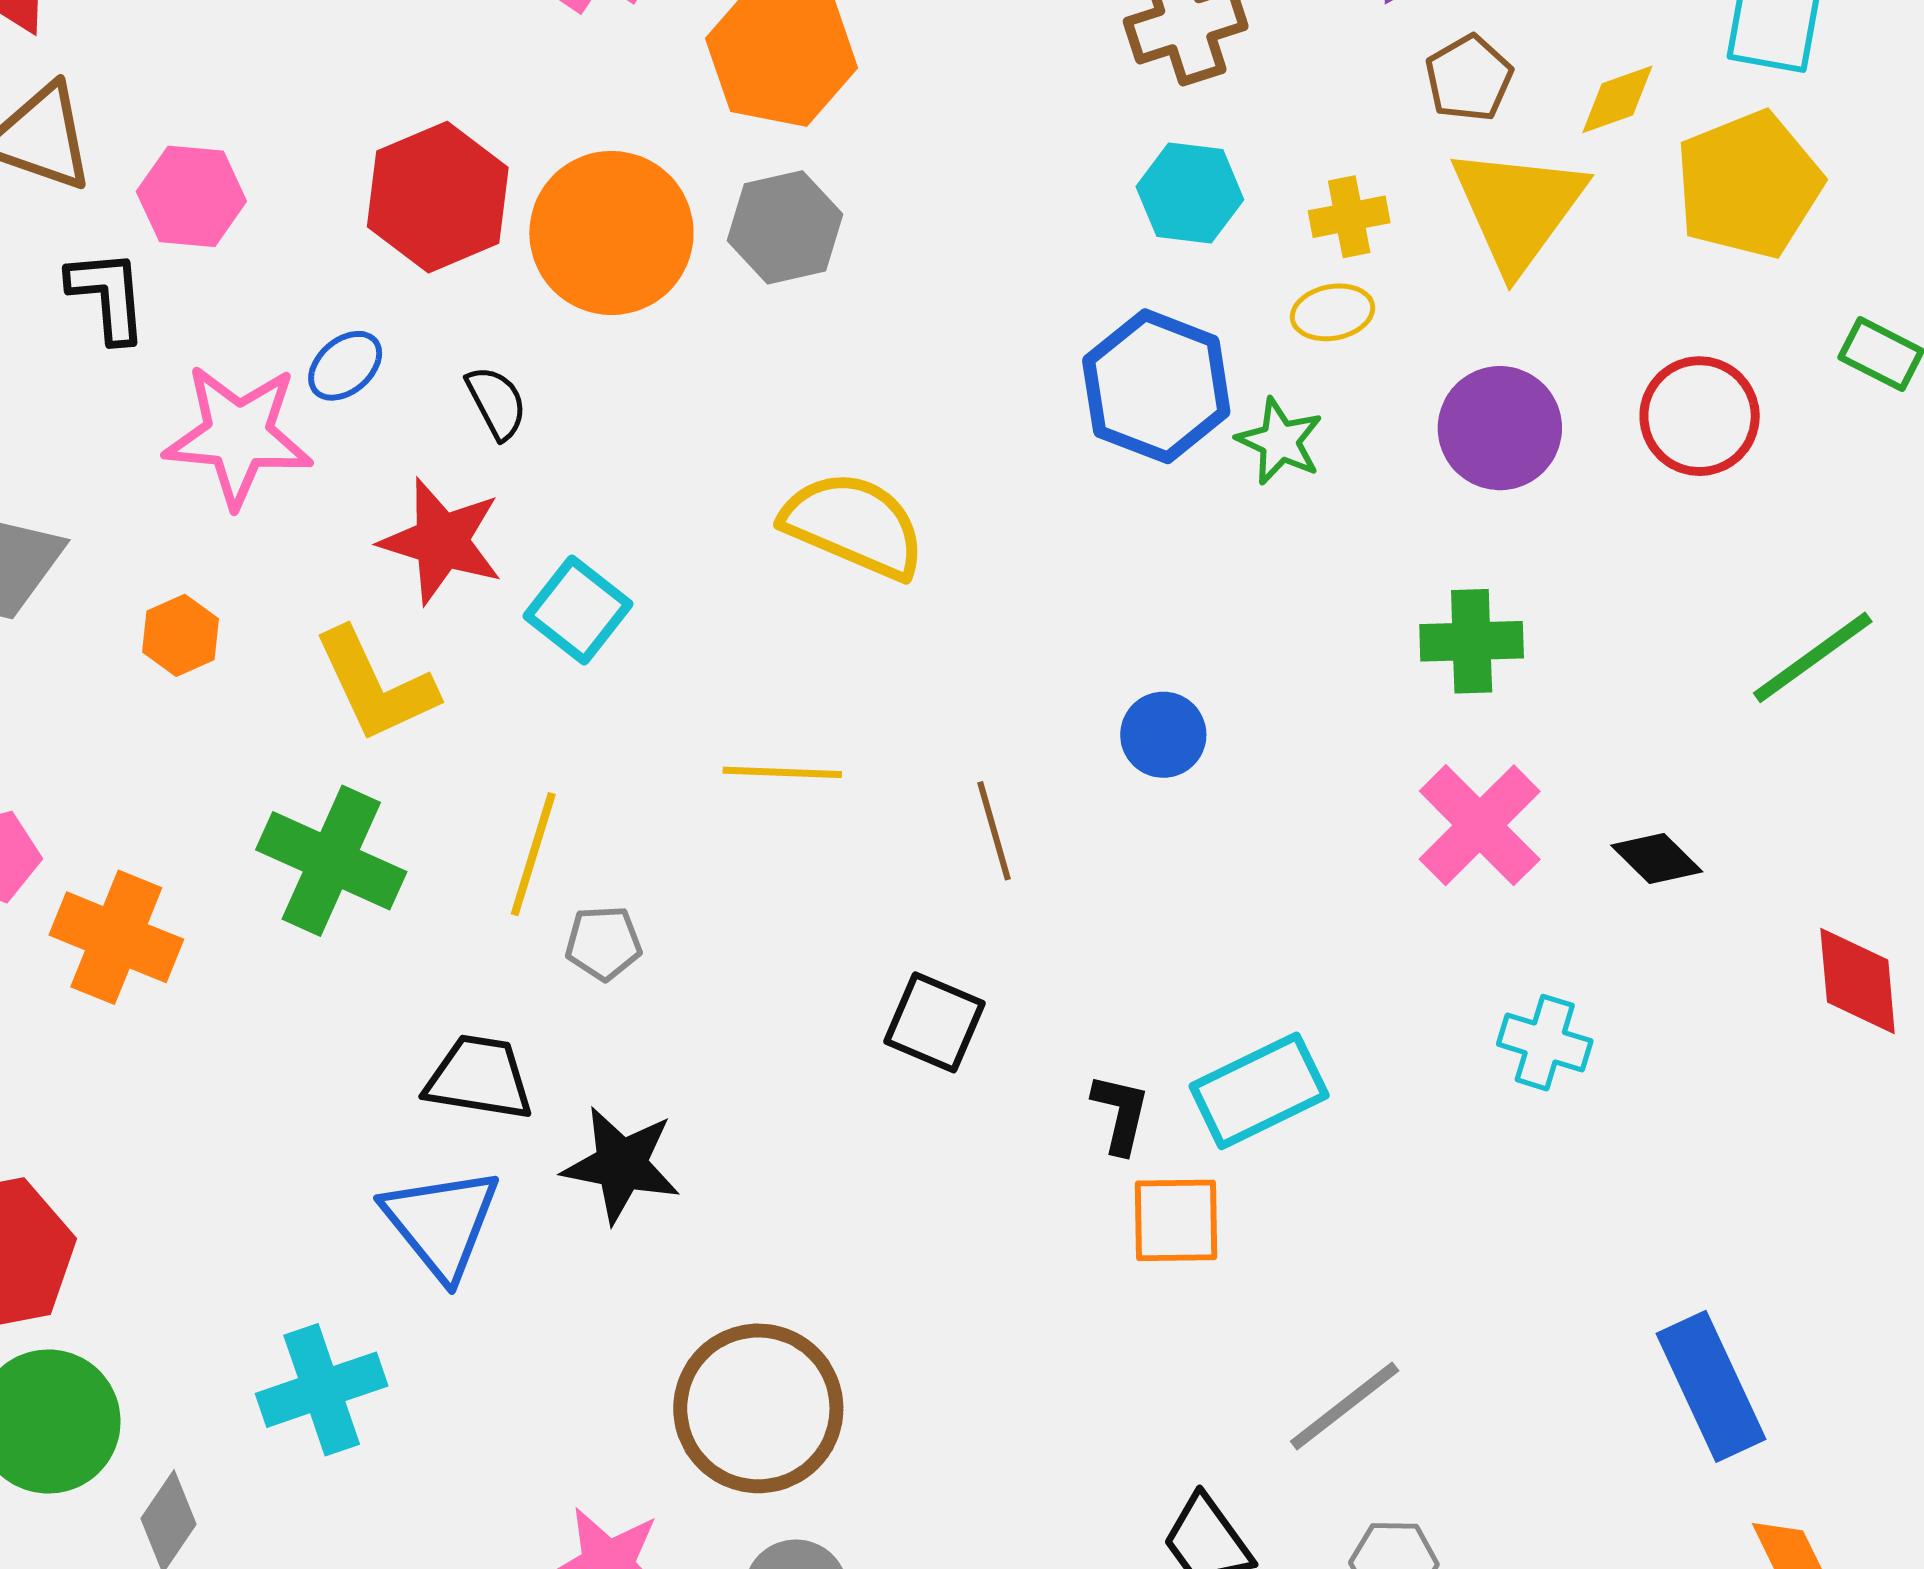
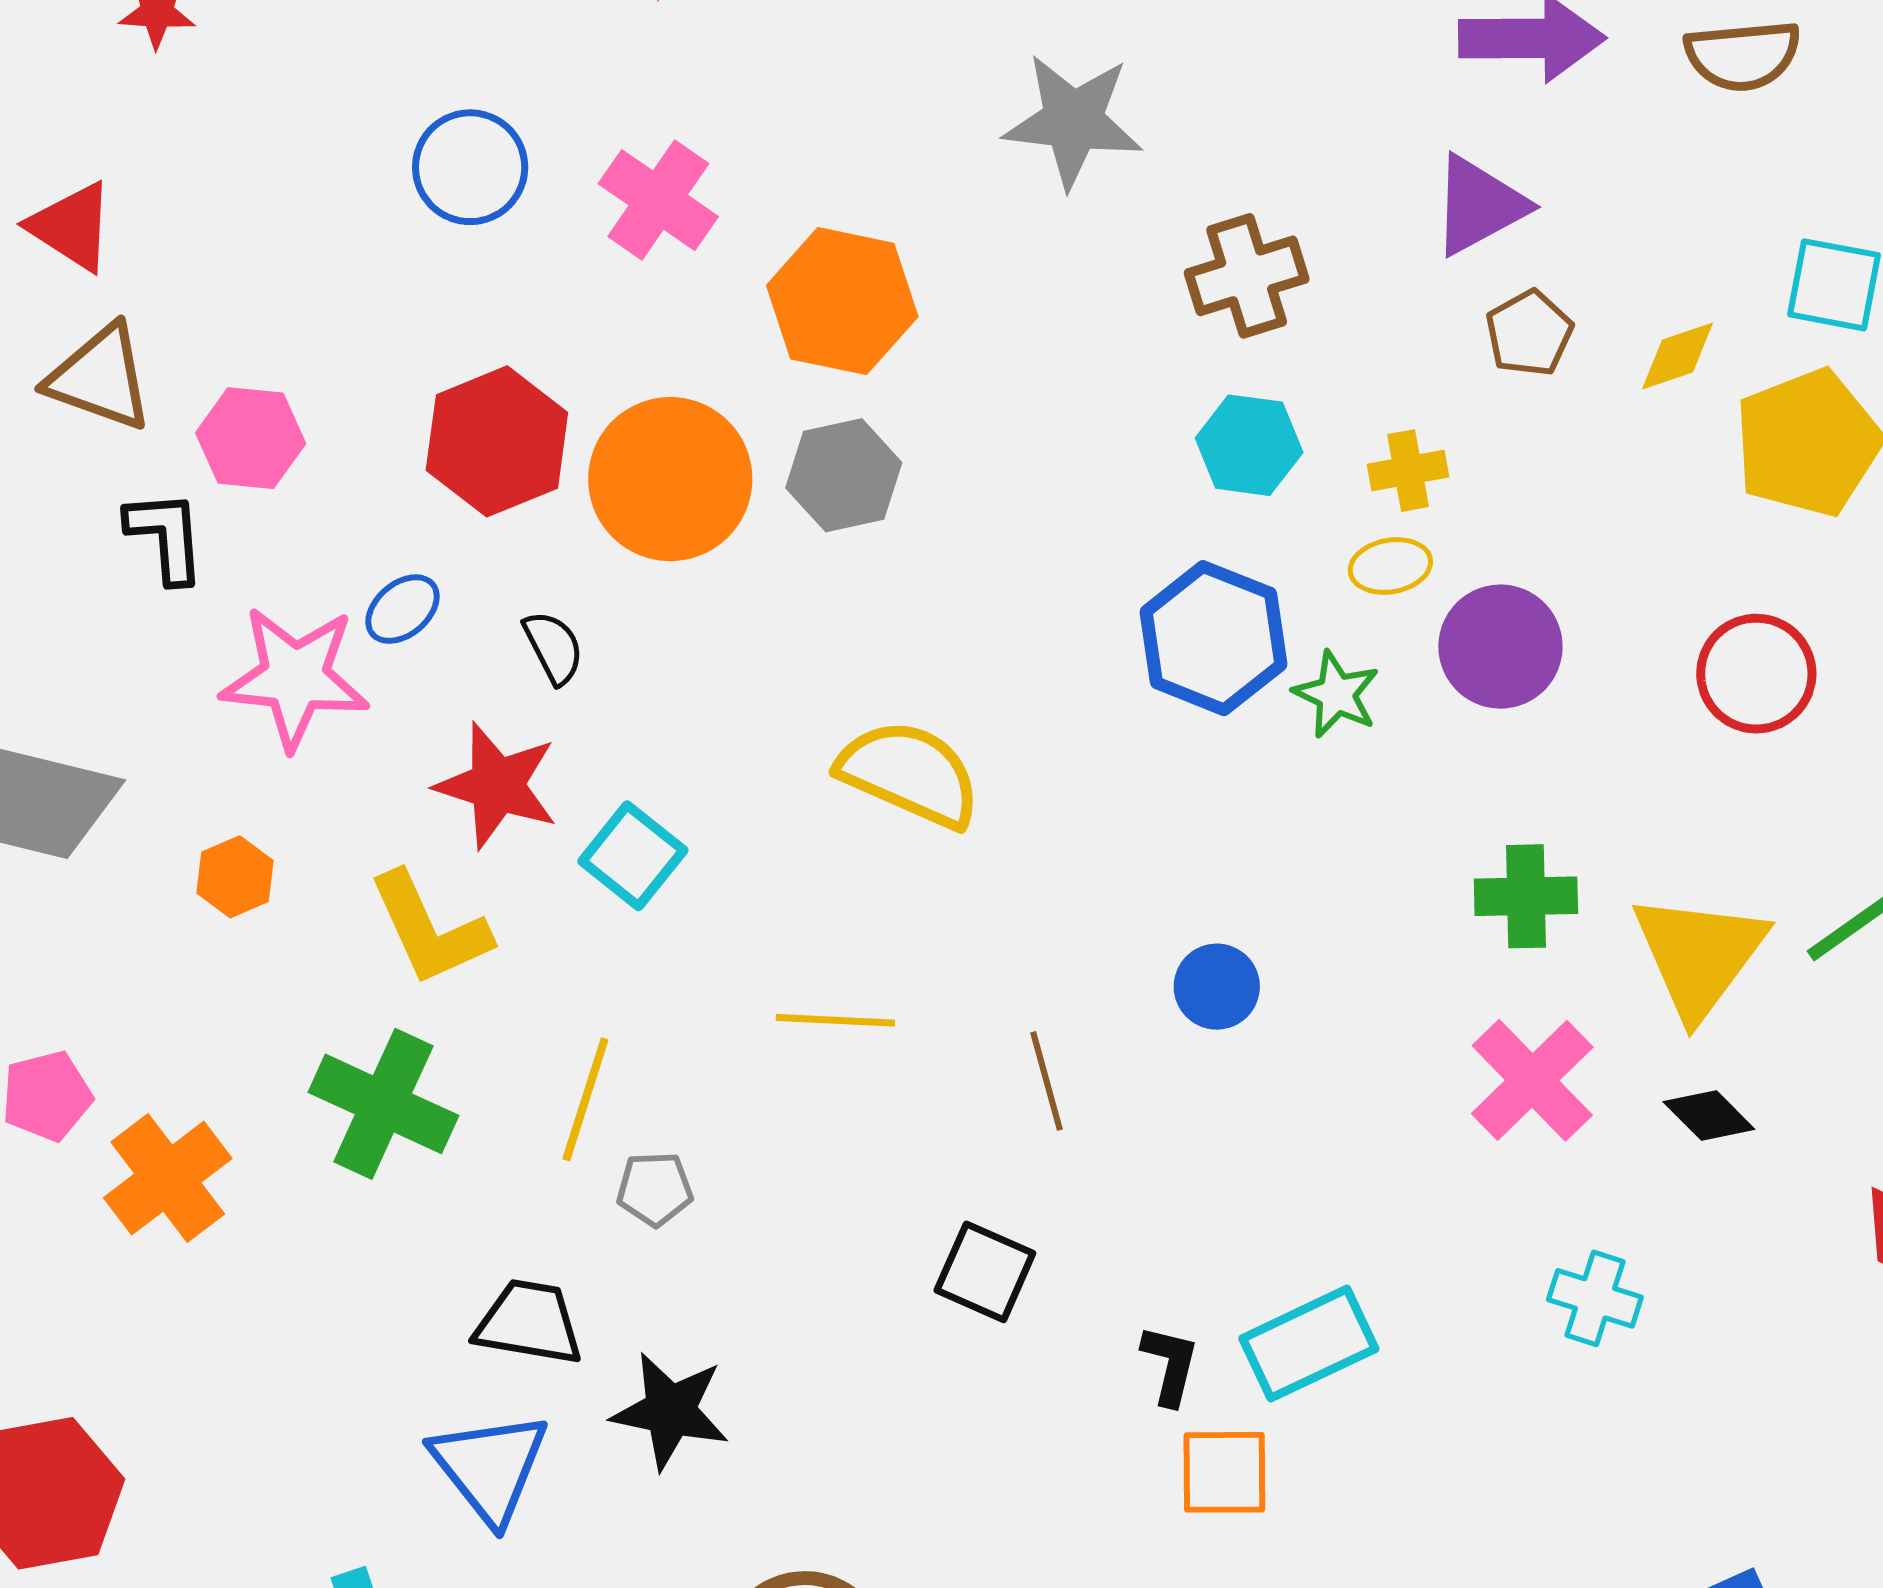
yellow triangle: (1518, 208) -> (1699, 955), moved
purple circle: (1500, 428) -> (1500, 647), moved
orange cross: (116, 937) -> (168, 1178), turned 30

